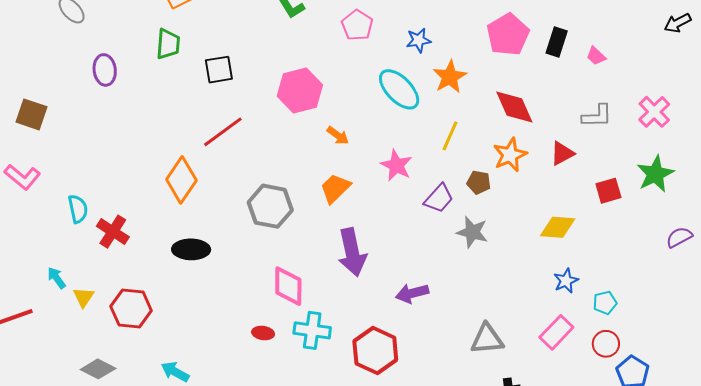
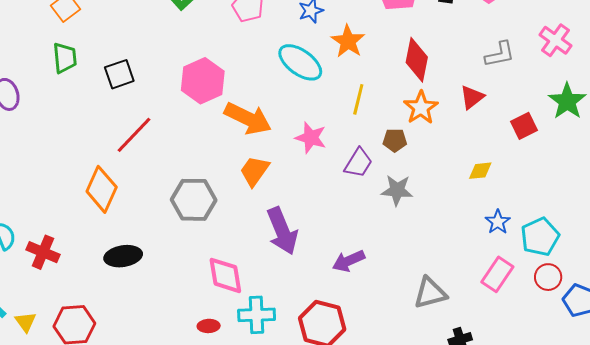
red diamond: (514, 107) -> (417, 60), turned 45
orange arrow: (338, 135) -> (248, 118), size x2.0
yellow diamond: (558, 227) -> (480, 171), size x0.7
cyan pentagon: (605, 303) -> (540, 237), size x1.6

